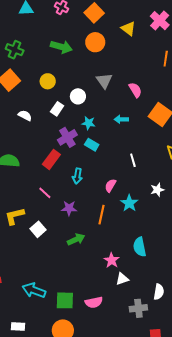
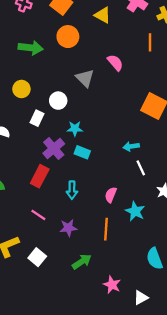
pink semicircle: (135, 90) -> (115, 63), moved
cyan arrow: (121, 119) -> (131, 146), moved
white line: (133, 160) -> (141, 168), moved
pink star: (112, 260) -> (112, 285), moved

